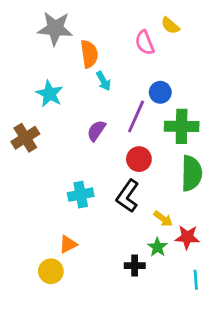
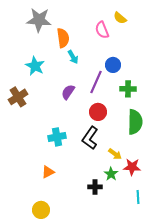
green cross: (182, 126) -> (128, 89), size x0.7
yellow circle: (51, 271) -> (41, 210), moved

